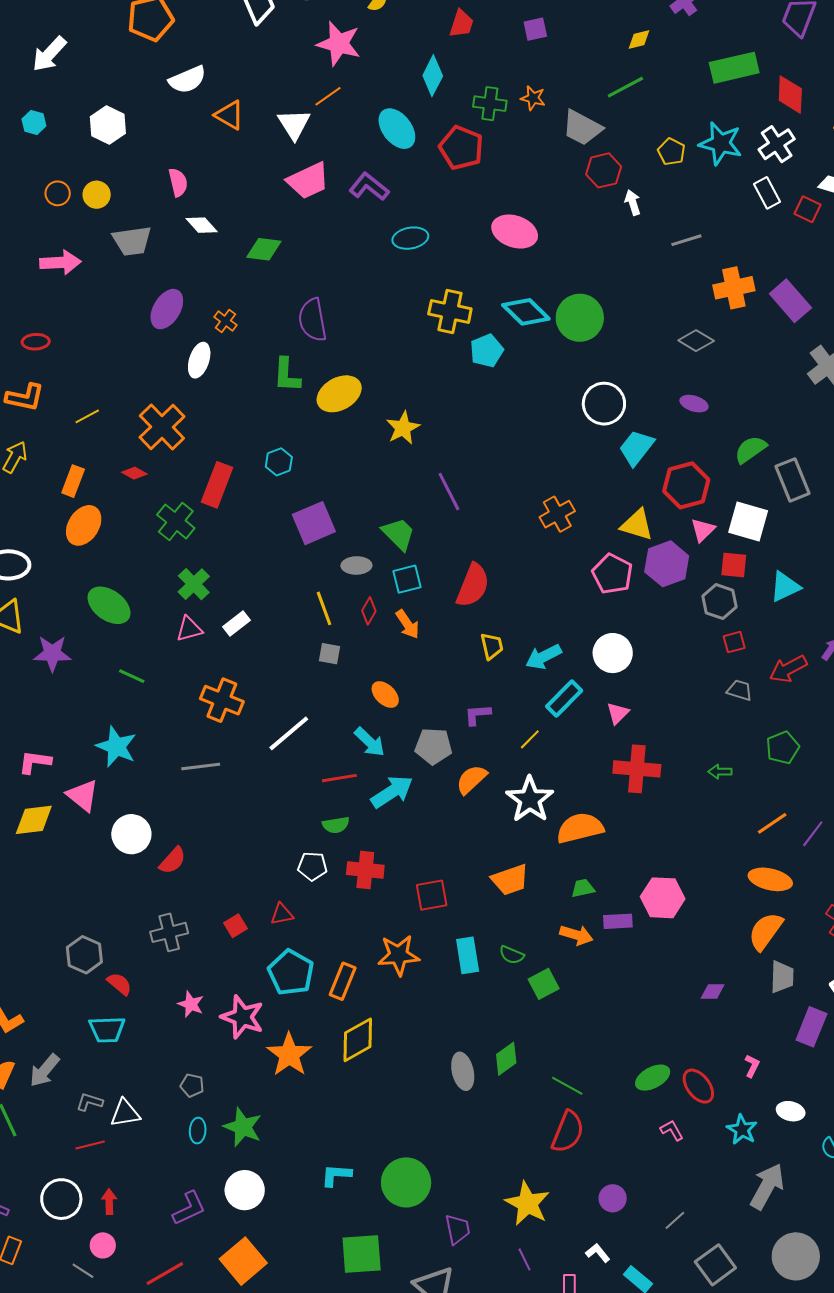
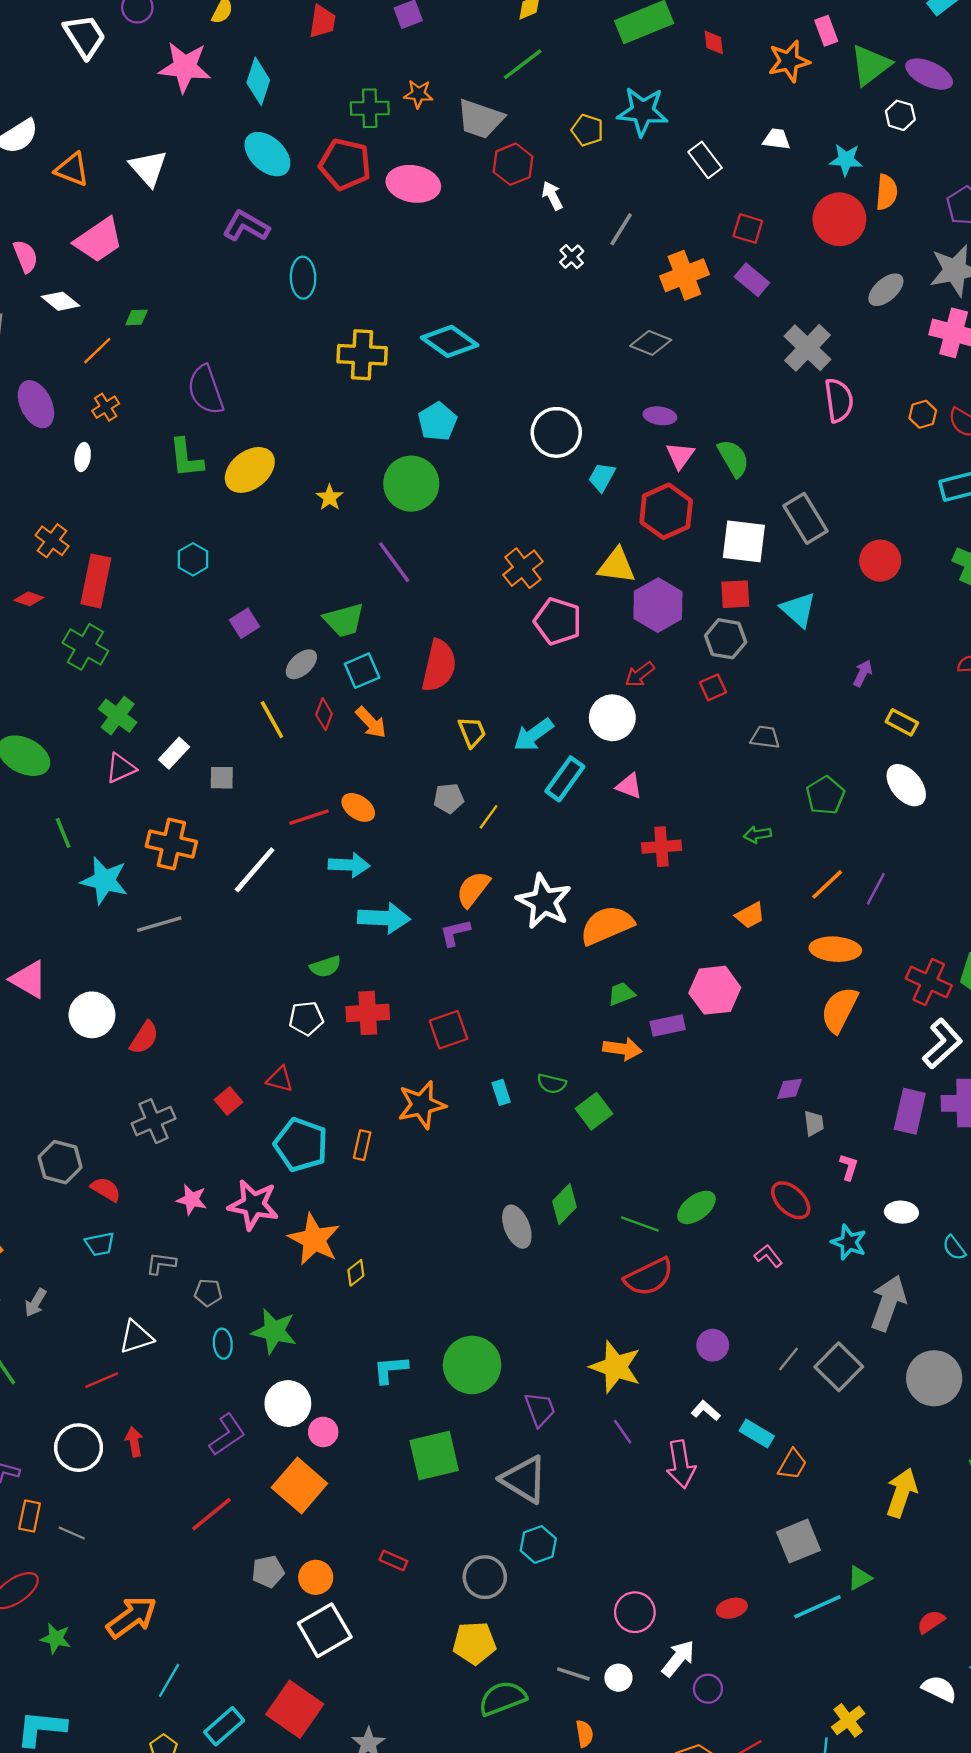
cyan diamond: (433, 76) -> (258, 81), moved
red diamond: (790, 95) -> (714, 43), size x0.6
orange line: (328, 96) -> (97, 351), moved
white cross: (777, 144) -> (572, 257), moved, size x0.6
pink trapezoid: (308, 181) -> (99, 240), moved
red square: (808, 209) -> (748, 229), moved
pink ellipse: (515, 232) -> (413, 184), moved
cyan ellipse: (410, 238) -> (303, 278), turned -72
gray line: (686, 240) -> (621, 229), turned -32
green diamond: (264, 249) -> (137, 317), size x0.6
purple rectangle: (790, 301) -> (752, 280), size x0.7
purple ellipse: (167, 309) -> (36, 404), turned -48
green circle: (580, 318) -> (411, 484), moved
orange cross: (225, 321) -> (106, 407), turned 30
cyan pentagon: (487, 351) -> (437, 422), moved
white ellipse: (199, 360) -> (83, 457), size x0.7
orange cross: (162, 427) -> (52, 541), size x0.6
yellow star: (403, 428) -> (330, 497), size x0.7
cyan trapezoid: (637, 448) -> (602, 477), size x0.7
green semicircle: (751, 449) -> (733, 458), turned 104
gray rectangle: (793, 480) -> (806, 518), moved
red rectangle: (217, 485) -> (96, 581), moved
purple square: (314, 523) -> (245, 623), size x0.6
pink triangle: (703, 530) -> (680, 456), moved
green trapezoid: (399, 534) -> (344, 620), turned 129
gray ellipse: (356, 565) -> (301, 664), turned -32
pink pentagon: (612, 574) -> (558, 621), moved
cyan triangle: (785, 587) -> (798, 610), turned -44
red square: (734, 642) -> (713, 687), moved
gray square: (330, 654) -> (222, 778), moved
red arrow: (788, 669) -> (640, 674), moved, size x0.7
green line: (132, 676) -> (63, 833), turned 52
pink triangle: (618, 713) -> (629, 786), turned -45
purple L-shape: (478, 715) -> (455, 933), moved
yellow line: (530, 739) -> (489, 817), moved
cyan arrow: (370, 742) -> (349, 865), turned -32
gray pentagon: (433, 746) -> (449, 798), moved, size x0.7
cyan star: (116, 747) -> (104, 881), moved
red cross: (637, 769) -> (661, 847), size x0.7
red line: (339, 778) -> (309, 817), moved
cyan arrow: (392, 792) -> (384, 918), turned 45
orange trapezoid: (510, 880) -> (750, 915), moved, size x0.7
red triangle: (282, 914) -> (280, 1079), turned 35
cyan rectangle: (468, 955) -> (501, 1092), size x0.6
gray trapezoid: (782, 977) -> (814, 1123), moved, size x0.7
orange rectangle: (343, 981) -> (362, 1145), size x0.7
cyan trapezoid: (107, 1029) -> (100, 1244), size x0.7
yellow diamond: (358, 1040) -> (356, 1273), moved, size x0.5
gray arrow: (45, 1070) -> (36, 1303), size x0.7
green ellipse: (653, 1078) -> (696, 1207), moved
gray L-shape: (90, 1102) -> (161, 1263), moved
red semicircle: (568, 1132) -> (649, 1277), turned 51
pink circle: (103, 1245) -> (323, 1432), moved
gray square: (715, 1265) -> (839, 1367), moved
gray line: (83, 1271) -> (72, 1533), moved

